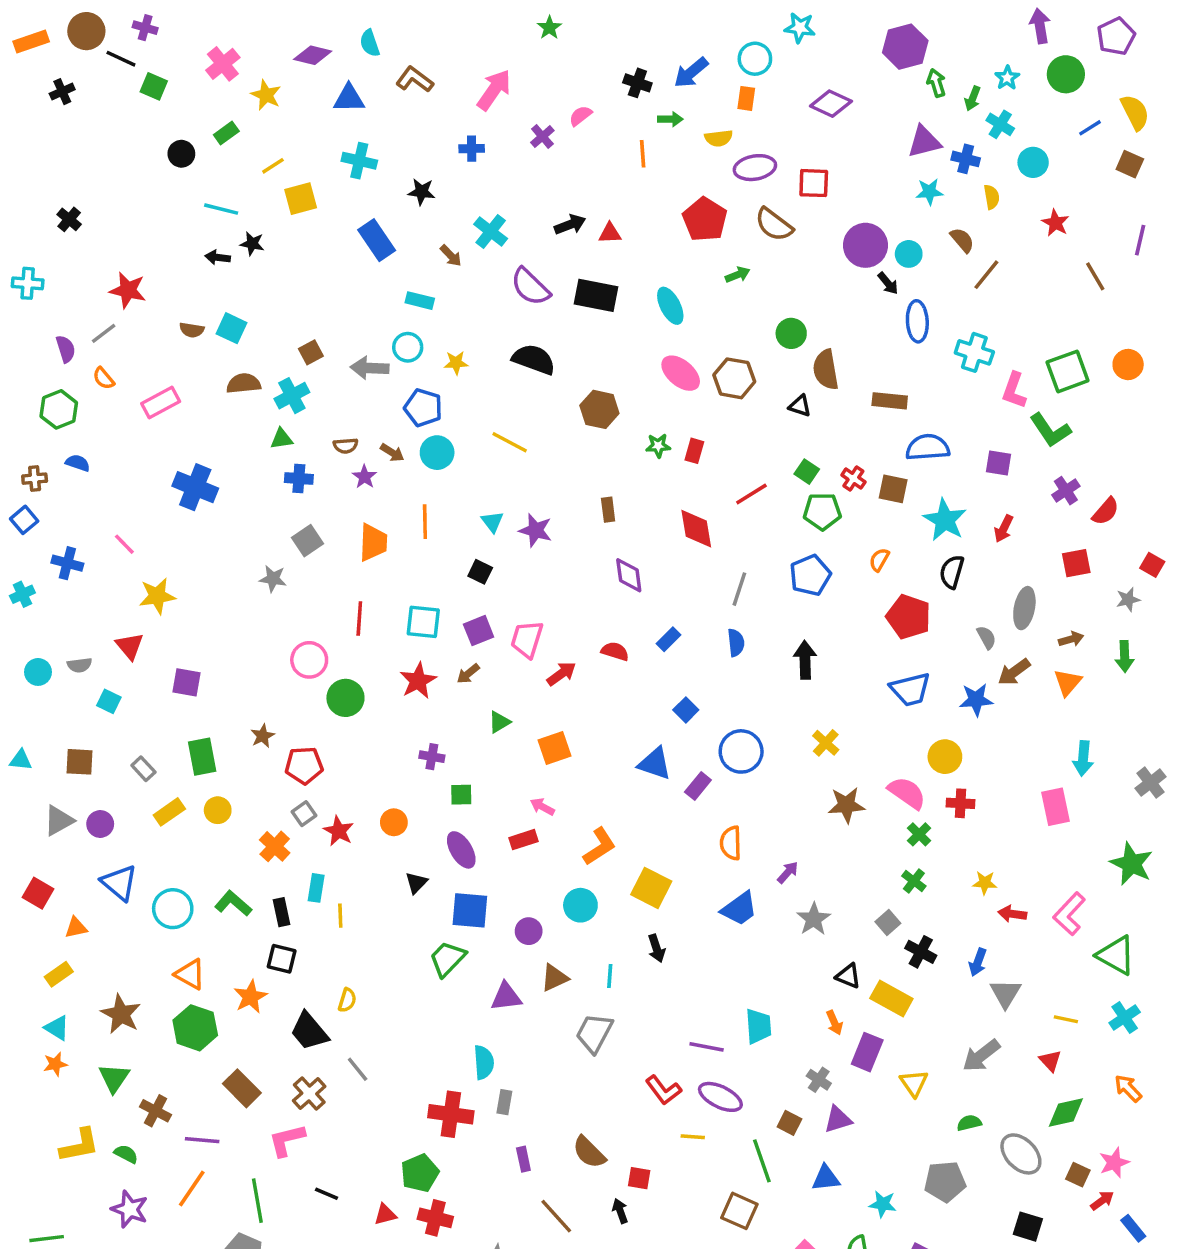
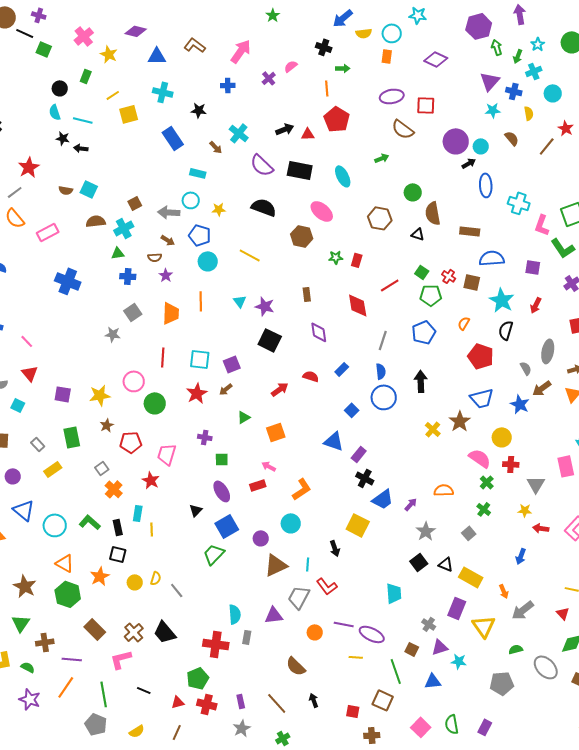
purple arrow: (1040, 26) -> (520, 14), moved
cyan semicircle: (370, 43) -> (55, 112), moved
blue arrow: (691, 73) -> (343, 18), moved
cyan cross: (1000, 124) -> (534, 71), turned 35
green rectangle: (226, 133) -> (86, 76), turned -32
yellow semicircle: (719, 138) -> (364, 33), moved
purple triangle: (924, 142) -> (490, 81), turned -35
red pentagon: (705, 219) -> (337, 119), moved
black star: (252, 244) -> (63, 138), moved
brown line: (986, 275) -> (547, 146), moved
black arrow: (888, 283) -> (469, 163), turned -80
red star: (128, 290) -> (29, 167), turned 30
pink ellipse: (681, 373) -> (322, 211), moved
orange semicircle: (104, 378) -> (15, 218), size x1.5
brown arrow: (392, 453) -> (168, 240), moved
pink line: (124, 544) -> (27, 341), moved
black square: (480, 572) -> (270, 340), moved, size x1.6
yellow star: (157, 596) -> (100, 395), moved
pink trapezoid: (527, 639) -> (167, 454), moved
blue star: (976, 700) -> (520, 404), turned 30
blue circle: (741, 751) -> (384, 397), moved
brown star: (846, 805) -> (460, 421), moved, turned -30
yellow circle: (218, 810) -> (135, 582), moved
gray square: (304, 814) -> (102, 468), moved
orange circle: (394, 822) -> (315, 632), moved
orange semicircle: (731, 843) -> (444, 490), moved, turned 90
yellow square: (651, 888) -> (358, 525), moved
blue trapezoid: (739, 909) -> (383, 499), moved
blue square: (470, 910) -> (227, 526), turned -35
black cross: (921, 952) -> (365, 478), moved
brown triangle: (555, 978) -> (276, 565), size x1.4
gray triangle: (1005, 993) -> (536, 484), moved
purple triangle: (506, 997) -> (274, 615), moved
orange arrow: (834, 1023) -> (504, 591), moved
black trapezoid: (309, 1031) -> (165, 632), moved
purple line: (707, 1047) -> (344, 624), moved
gray line: (358, 1069) -> (177, 590), moved
yellow triangle: (914, 1083) -> (484, 626), size x1.4
red L-shape: (663, 1090) -> (327, 586), moved
brown cross: (155, 1111) -> (45, 642), turned -36
purple rectangle: (523, 1159) -> (241, 701), moved
red square: (639, 1178) -> (353, 711), moved
cyan star: (883, 1204) -> (459, 661), moved
black square: (1028, 1227) -> (419, 562), moved, turned 36

